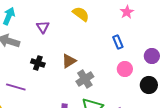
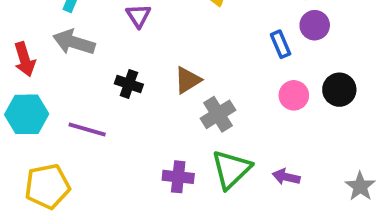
purple circle: (152, 56) -> (315, 25), moved
black circle: (149, 85) -> (339, 90), moved

